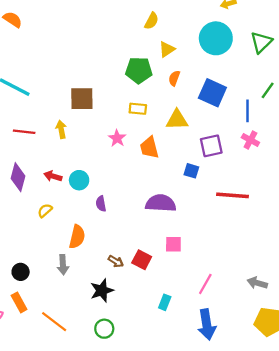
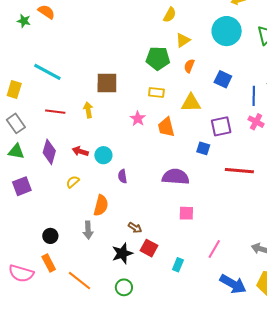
blue square: (212, 93) -> (223, 79), size x0.7
red square: (142, 260) -> (149, 248), moved
blue arrow: (207, 325) -> (233, 284), moved, turned -52

